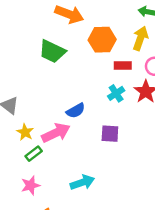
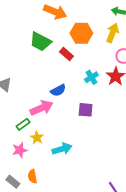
red rectangle: (123, 66) -> (66, 54), moved, turned 40
yellow star: (25, 132) -> (37, 138), moved

